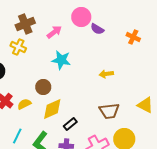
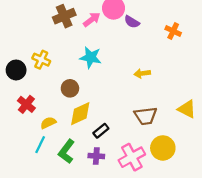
brown cross: (25, 24) -> (64, 16), moved
pink arrow: (54, 32) -> (92, 20), moved
yellow cross: (18, 47) -> (41, 60), moved
yellow semicircle: (24, 104) -> (48, 123), moved

